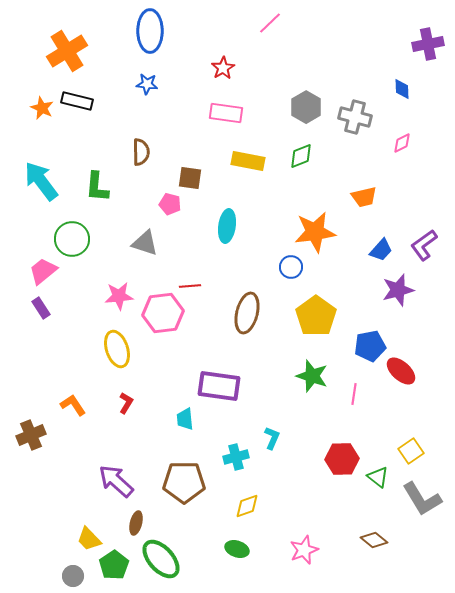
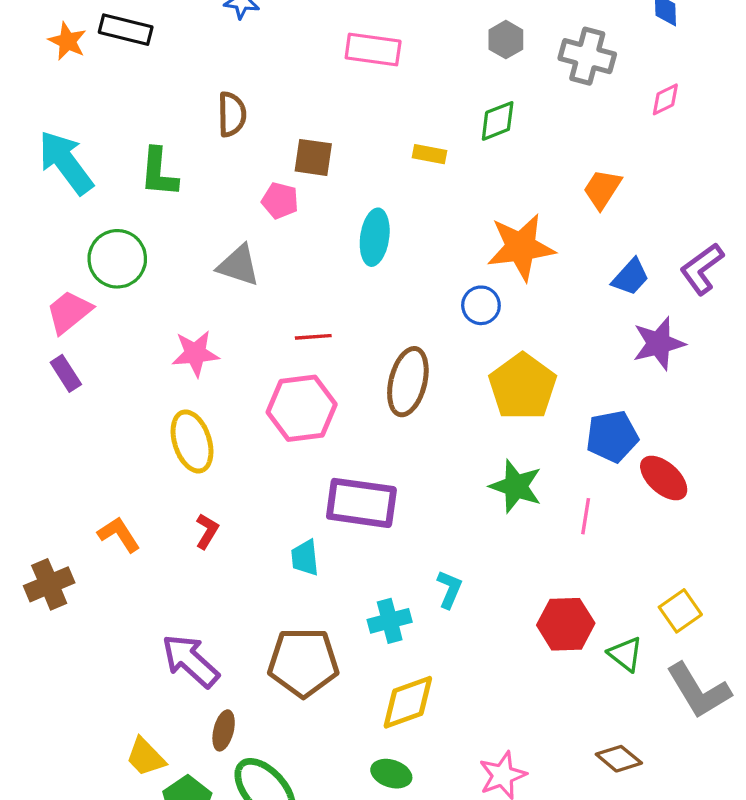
gray hexagon: (306, 107) -> (506, 40), size x0.7
yellow rectangle: (248, 161) -> (430, 154), moved, size x0.6
orange trapezoid: (364, 197) -> (602, 189), turned 136
pink hexagon: (163, 313) -> (302, 408), moved
yellow diamond: (247, 506) -> (408, 702), size x1.4

